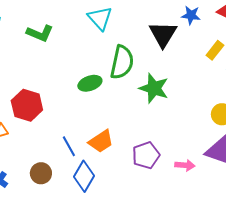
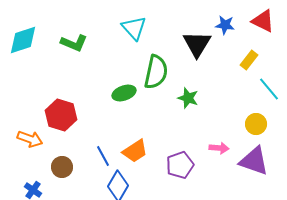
green star: (154, 88) -> (188, 98), size x0.7
pink arrow: (185, 165) -> (219, 148), moved
brown circle: (41, 173) -> (62, 167), moved

